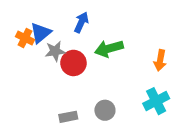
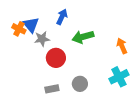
blue triangle: (41, 33) -> (31, 25), turned -30
orange arrow: (160, 60) -> (122, 46), turned 147
red circle: (73, 63) -> (56, 58), moved

